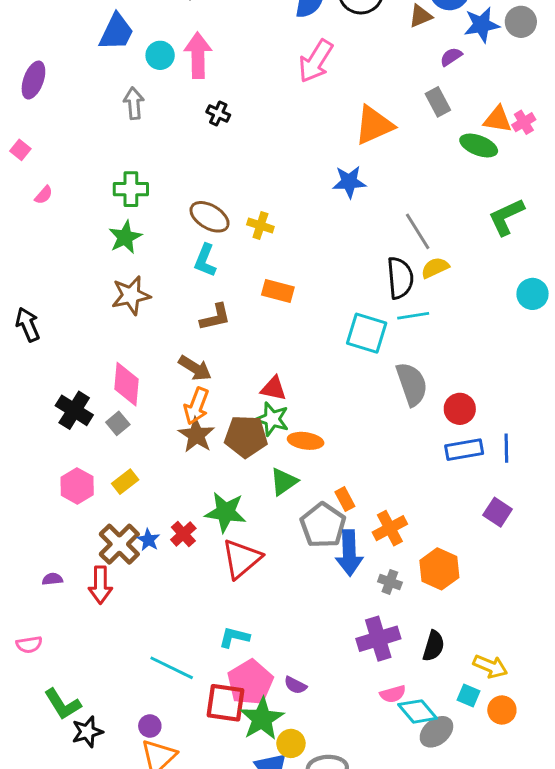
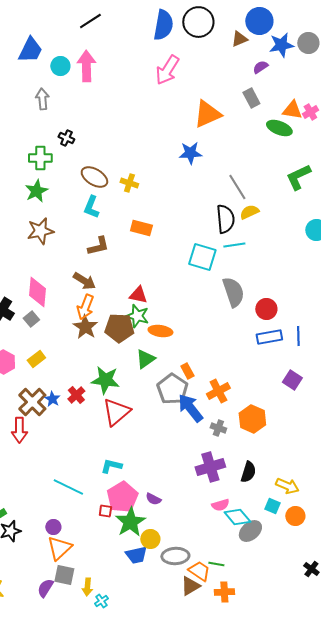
black cross: (218, 113) -> (66, 138), moved
blue arrow: (349, 553) -> (190, 408), turned 144
red square: (226, 703) -> (105, 511), size x0.5

